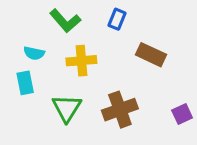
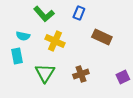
yellow cross: (81, 61) -> (55, 41), turned 30
brown cross: (120, 110) -> (81, 74), size x0.7

